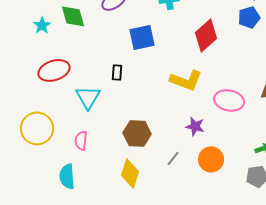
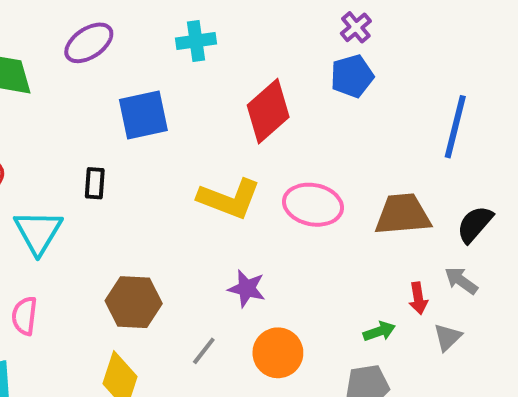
pink ellipse: (229, 100) -> (313, 205), moved

